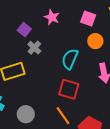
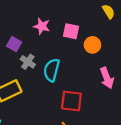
pink square: (88, 19) -> (71, 31), moved
cyan semicircle: (70, 59) -> (52, 70), moved

